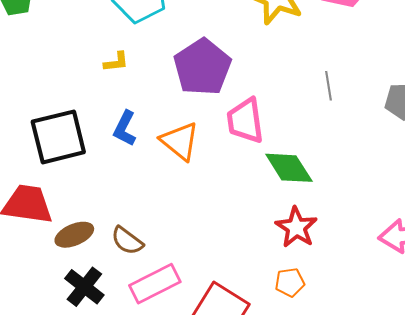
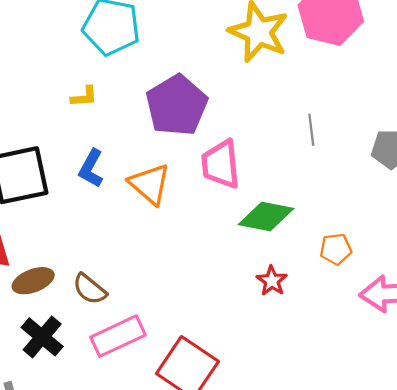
green diamond: (289, 168) -> (266, 216), turned -48
red star: (296, 227) -> (272, 281), size x0.7
orange pentagon: (290, 282) -> (336, 249), moved

